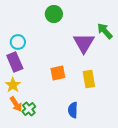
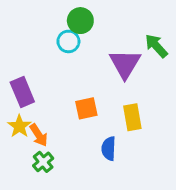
cyan circle: (18, 42) -> (68, 41), moved
orange arrow: (16, 104) -> (39, 135), moved
blue semicircle: (73, 110) -> (109, 149), moved

